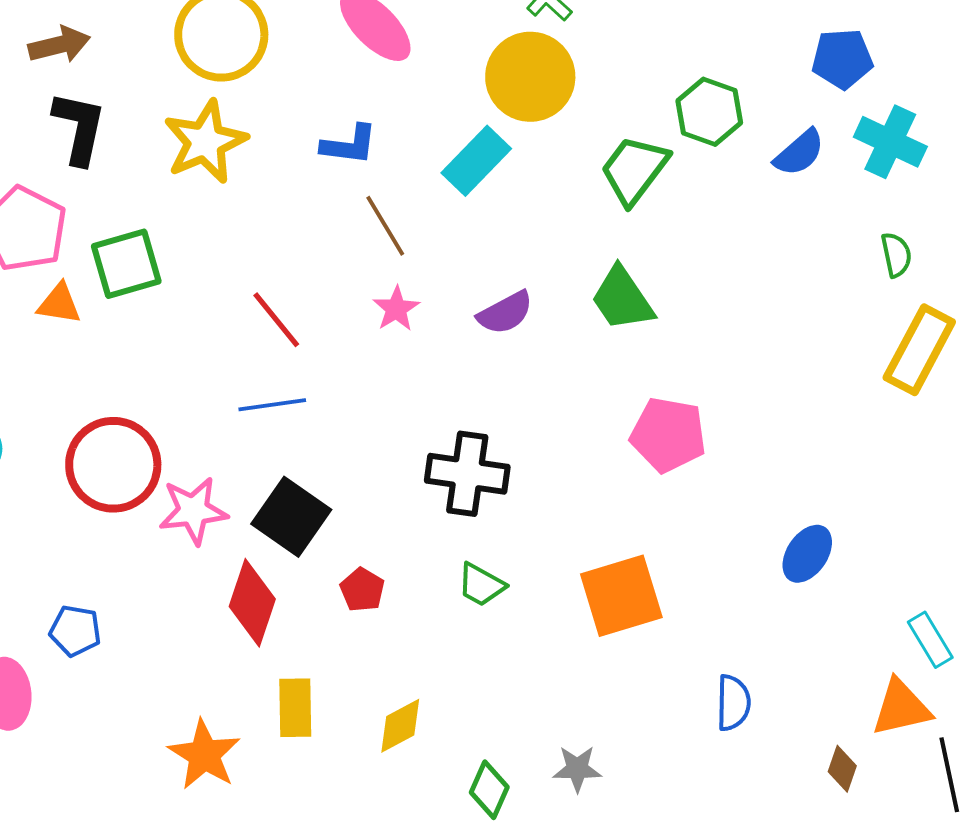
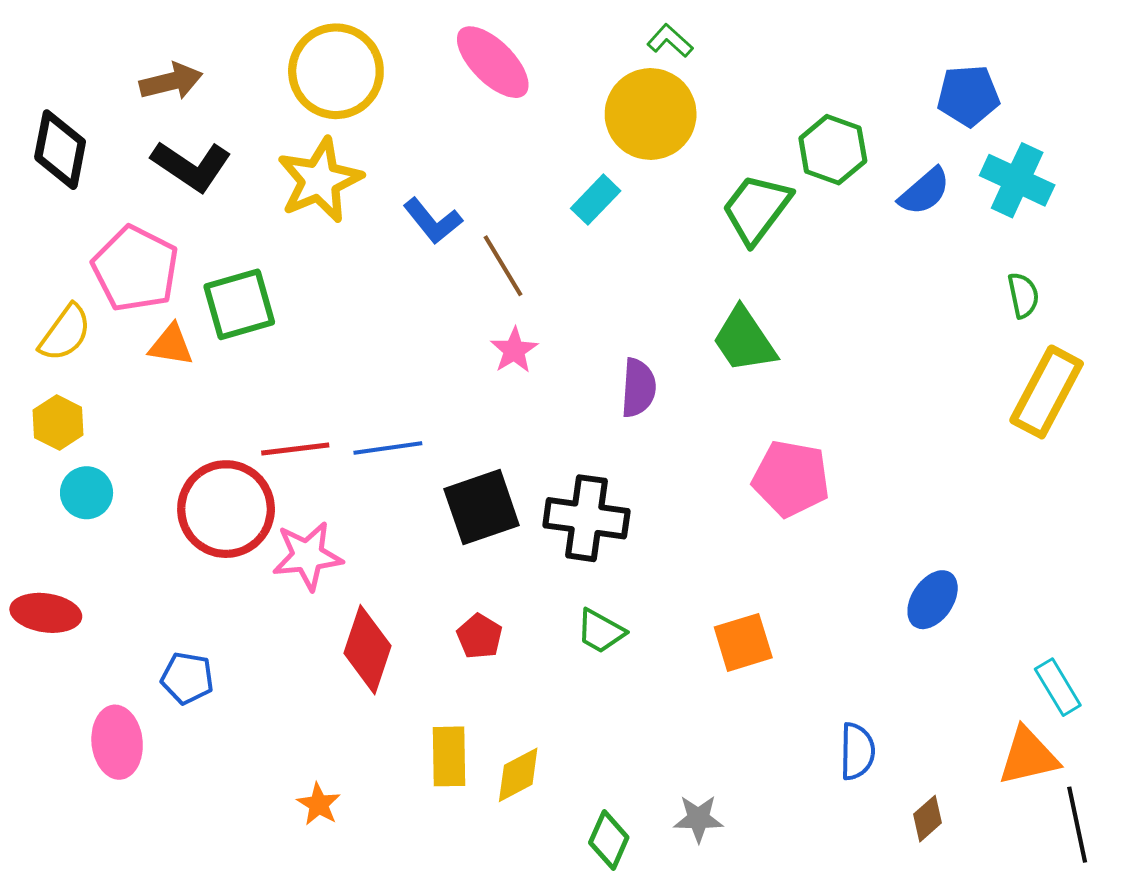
black L-shape: (79, 128) -> (191, 166), turned 112
blue L-shape: (349, 145) -> (433, 221), moved, turned 44
cyan rectangle: (476, 161) -> (596, 200), size x0.7
purple semicircle: (505, 313) -> (638, 388), moved, turned -58
red line: (276, 320) -> (295, 449), moved, turned -58
black square: (291, 517) -> (482, 507), moved, turned 36
orange square: (621, 596) -> (743, 642), size x0.7
yellow rectangle: (295, 708) -> (449, 756), moved
orange star: (204, 755) -> (319, 804), size x0.6
brown diamond: (842, 769) -> (927, 819), moved, turned 30

